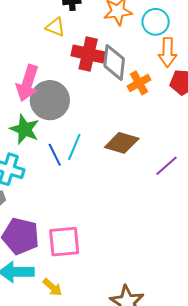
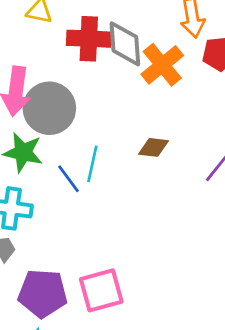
orange cross: (139, 83) -> (162, 65), size x1.4
brown diamond: (122, 143) -> (154, 147), size x0.7

